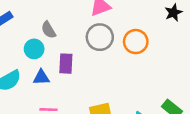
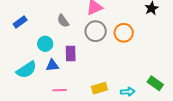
gray semicircle: (48, 30) -> (63, 21), moved

